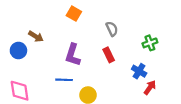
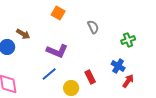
purple L-shape: (73, 55) -> (57, 51), turned -85
red rectangle: (109, 55) -> (90, 77), moved
blue line: (64, 80) -> (49, 74), turned -42

